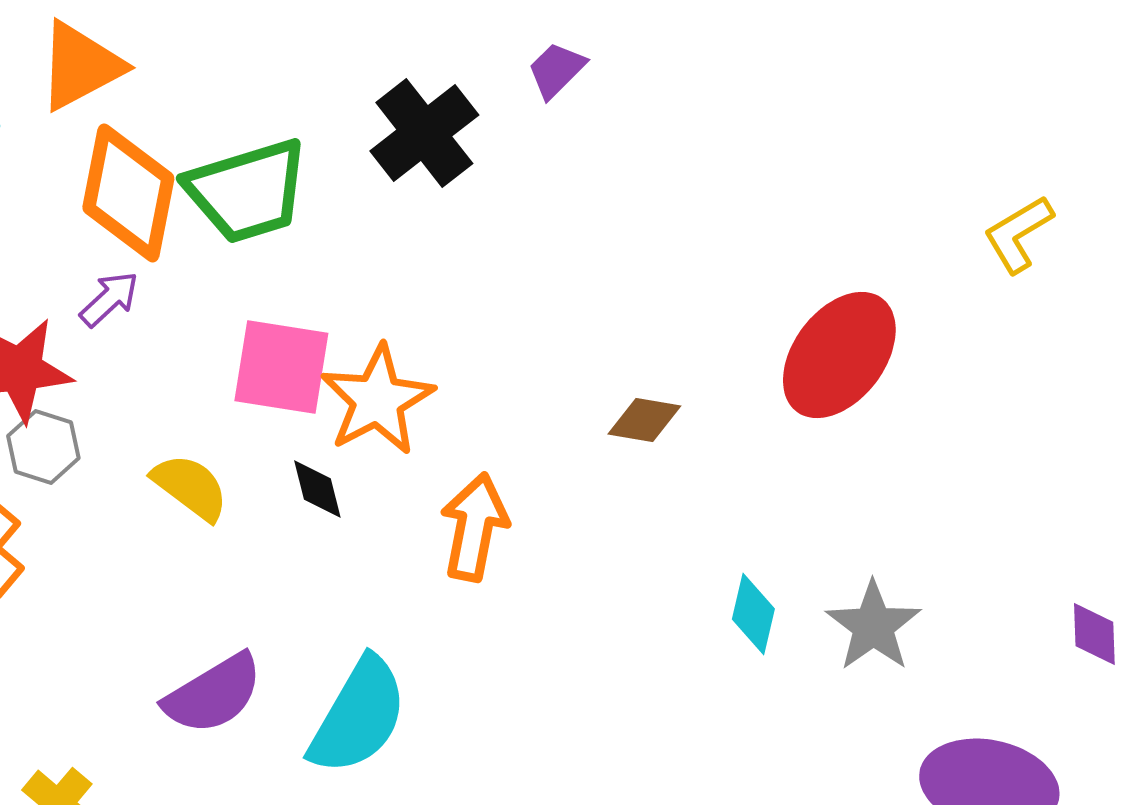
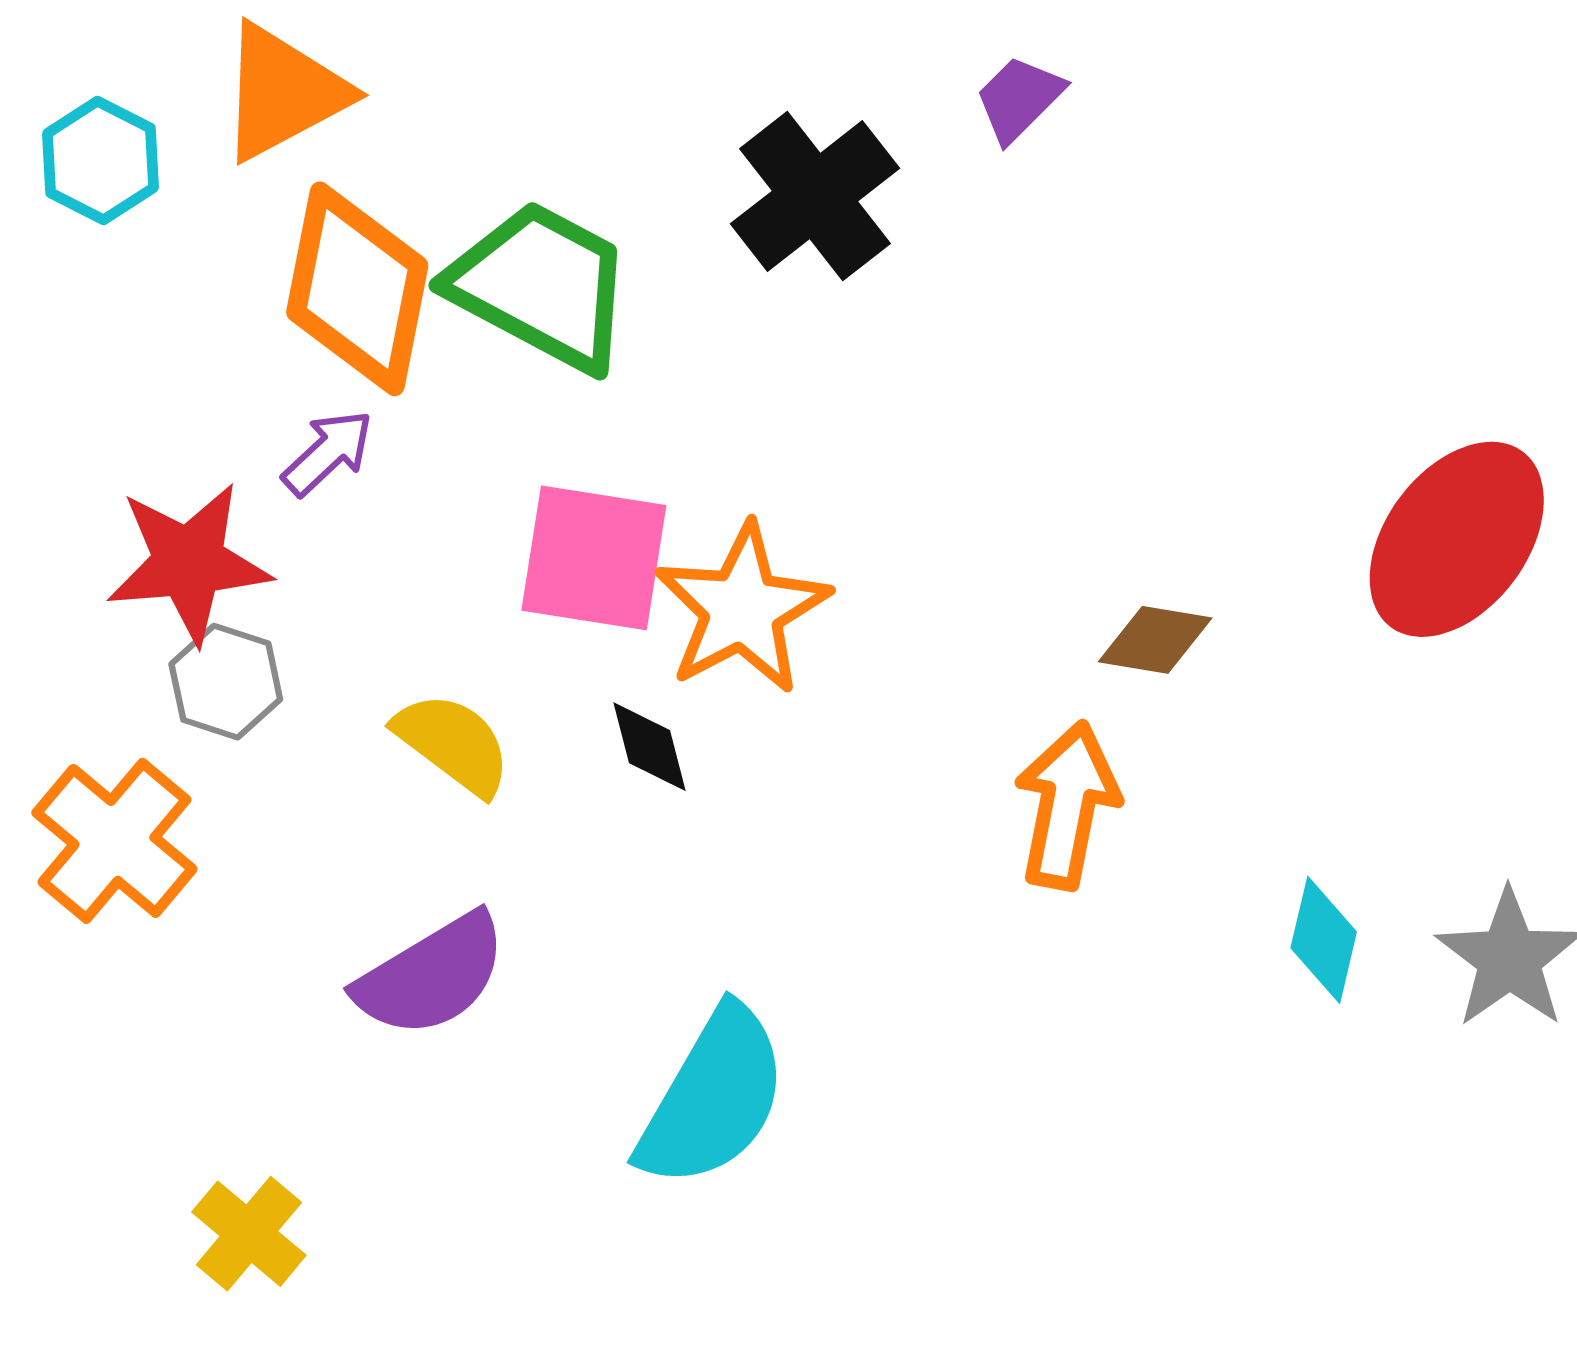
green trapezoid: (247, 191) -> (541, 286), turned -135
orange arrow: (474, 527) -> (1067, 805), moved
purple semicircle: (213, 694) -> (431, 975), moved

